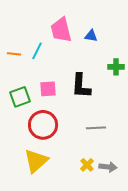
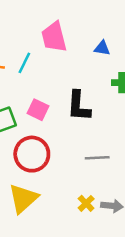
blue triangle: (91, 36) -> (102, 48), moved
pink square: (48, 89) -> (38, 110), turned 30

